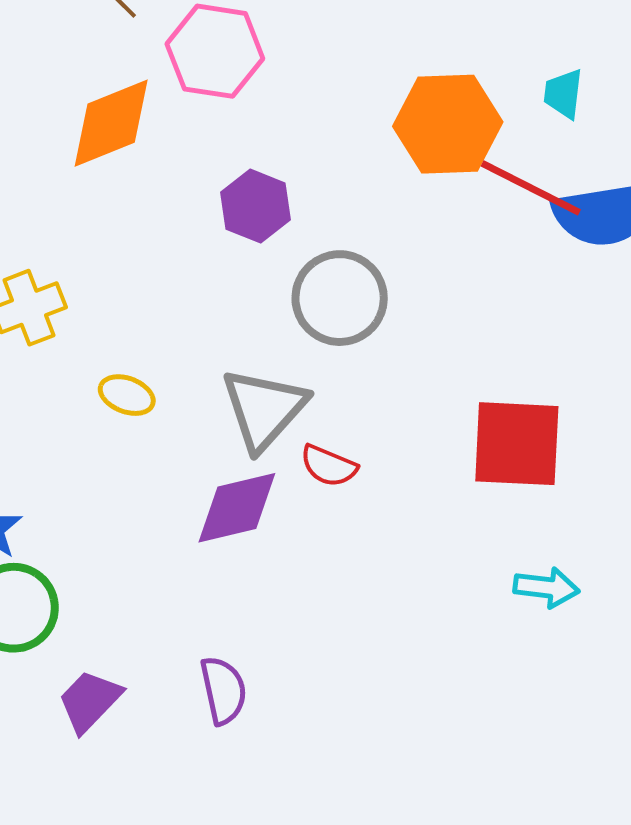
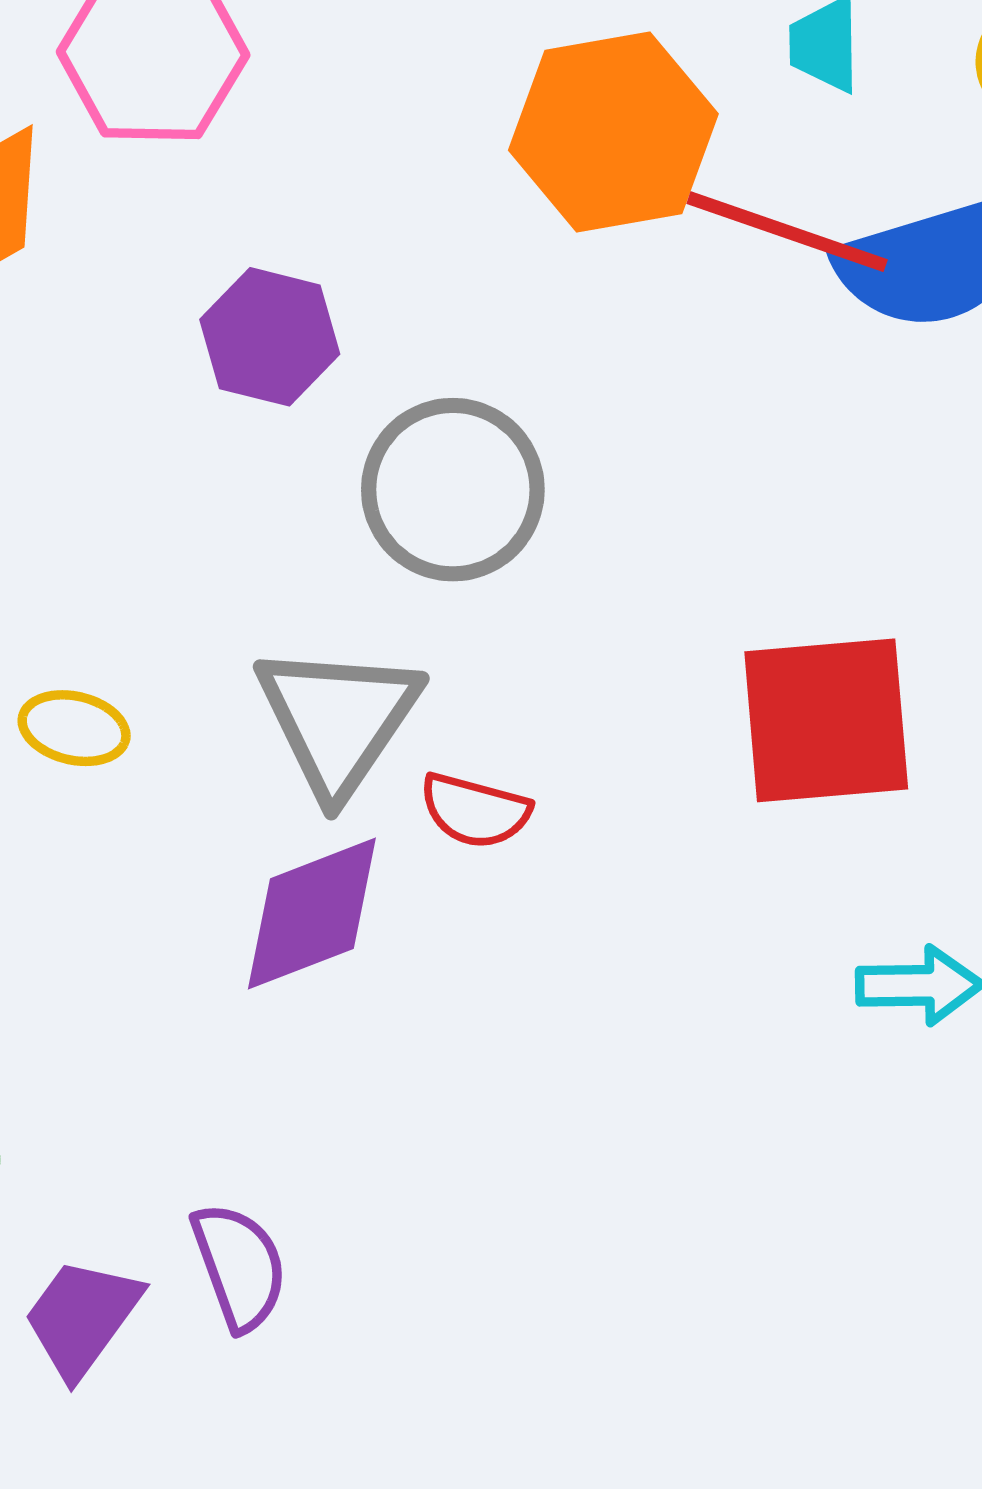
purple semicircle: (223, 690) -> (239, 1266), moved

